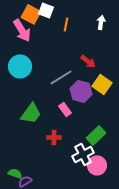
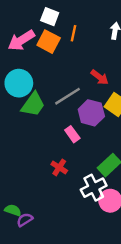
orange square: (31, 14) -> (49, 42), moved
pink arrow: (22, 30) -> (21, 40), turned 90
green trapezoid: (31, 113) -> (33, 105), moved
red cross: (54, 137) -> (59, 167), turned 32

